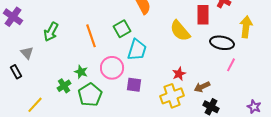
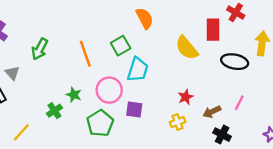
pink line: (231, 65) -> (239, 103), moved
green pentagon: (90, 95) -> (100, 123), moved
yellow cross: (172, 96) -> (178, 122), size x0.6

